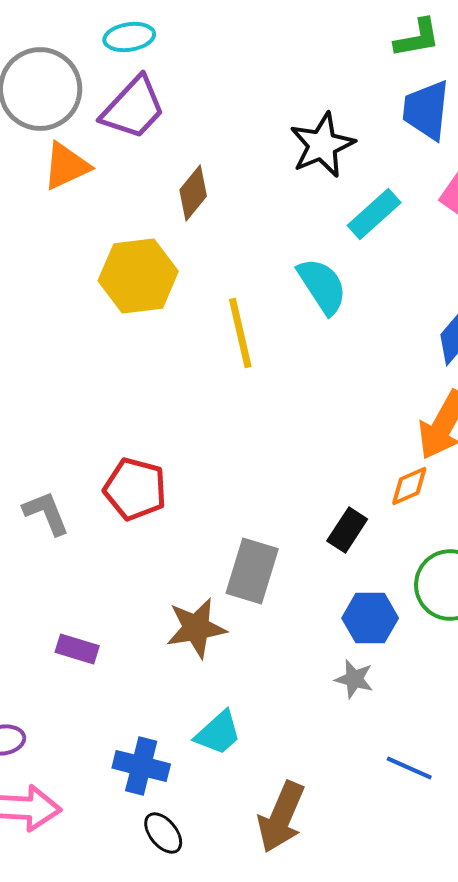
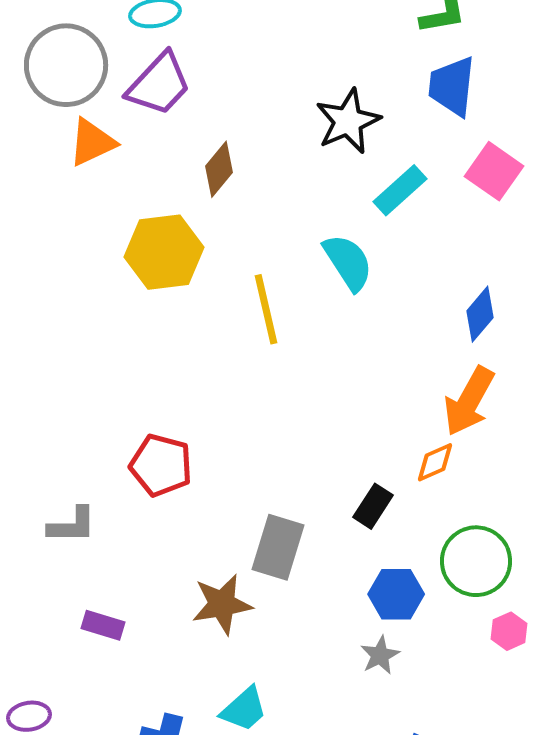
gray L-shape: (46, 513) -> (72, 525), moved, turned 112
gray star: (354, 679) -> (380, 655), turned 30

